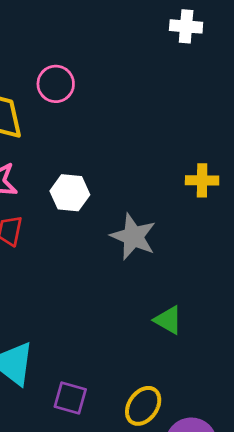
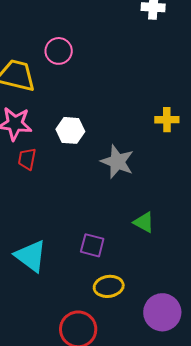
purple square: (70, 398) -> (92, 245), moved
yellow ellipse: (143, 406) -> (109, 286), moved, turned 48

